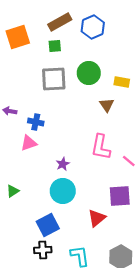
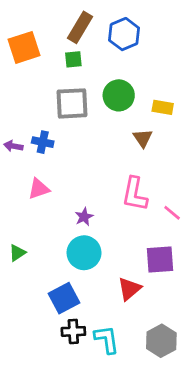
brown rectangle: (60, 22) -> (80, 27), turned -30
blue cross: (36, 122) -> (43, 142), moved
black cross: (43, 250) -> (73, 331), moved

